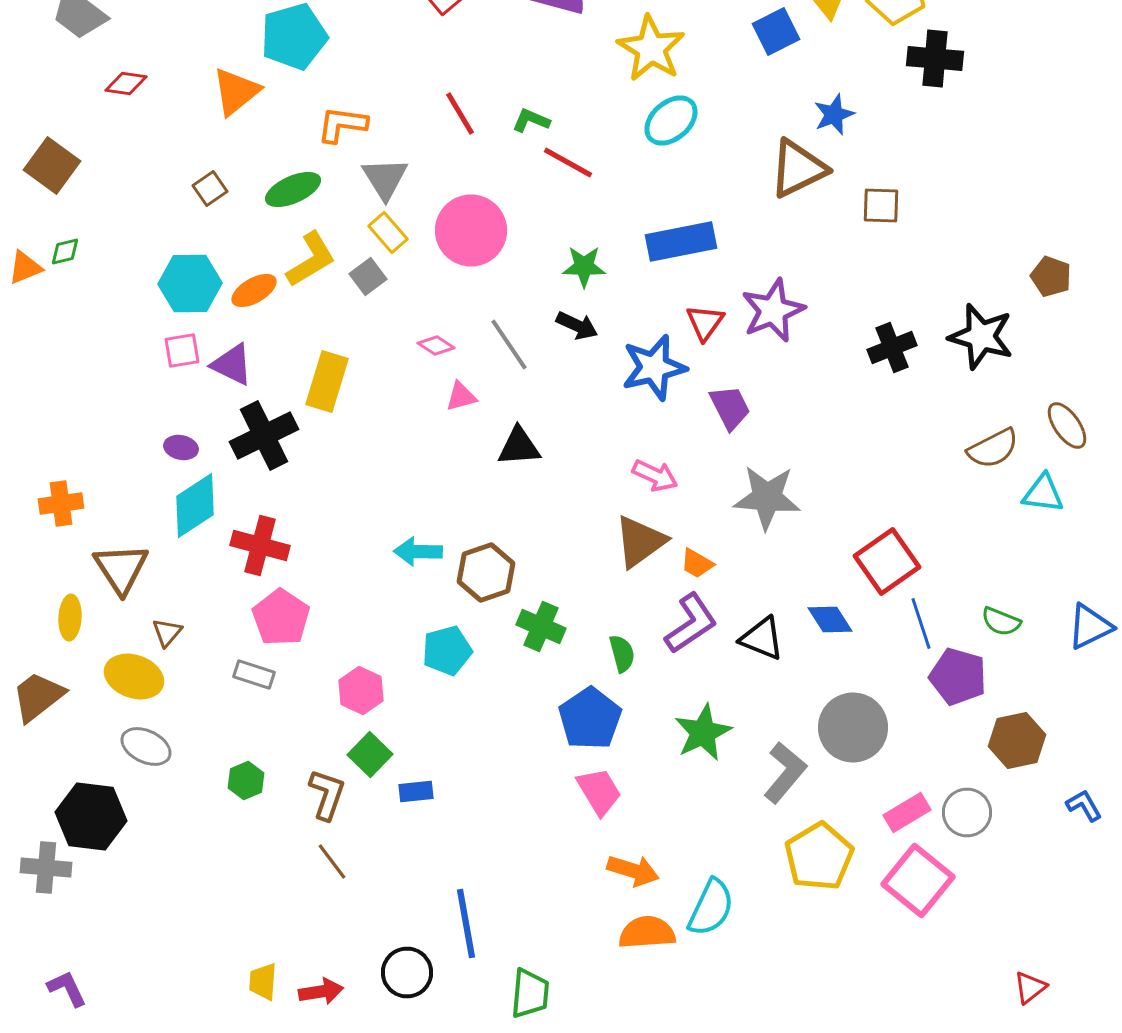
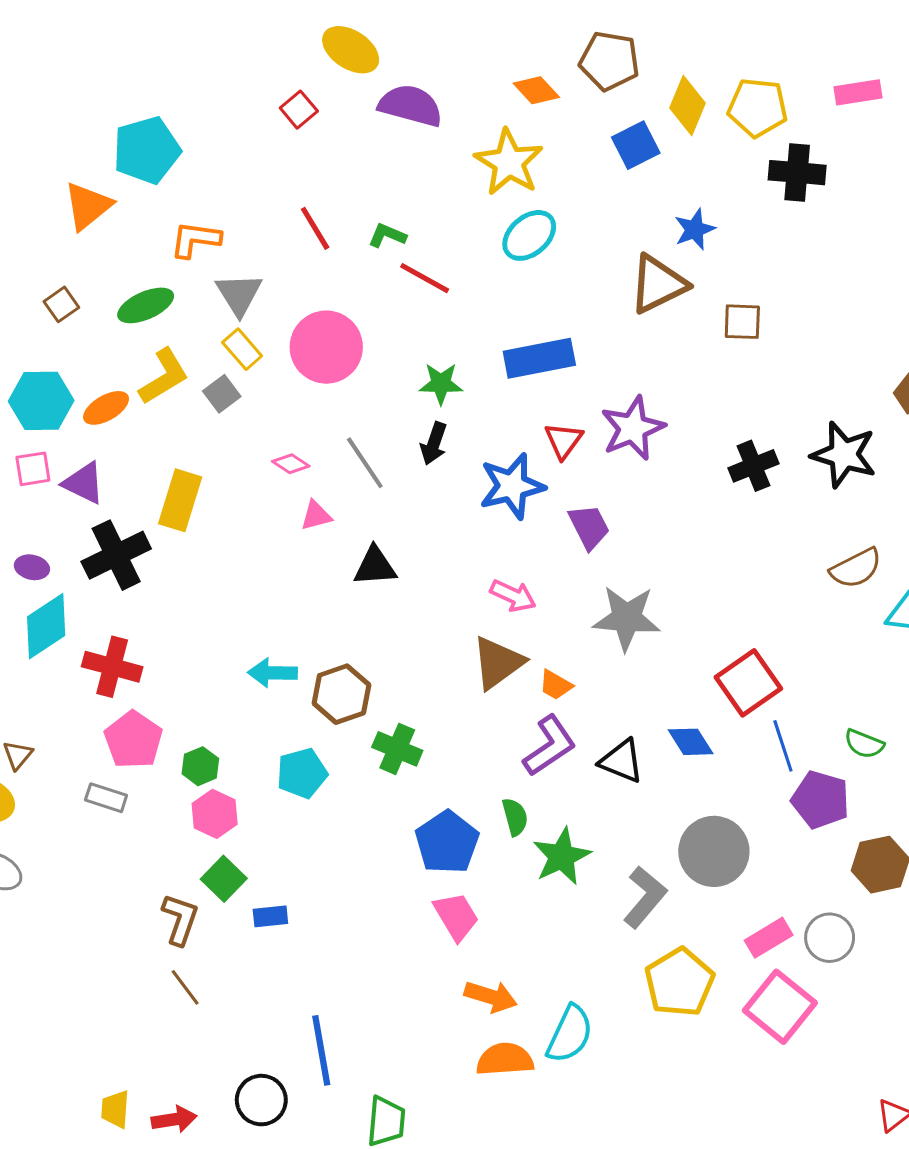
black arrow: (577, 326) -> (434, 443), turned 84
green semicircle: (622, 654) -> (515, 817), moved
green hexagon: (246, 780) -> (200, 766), moved

